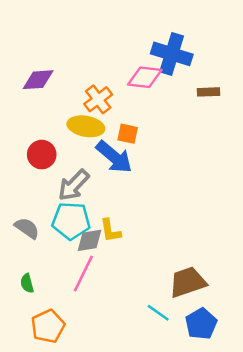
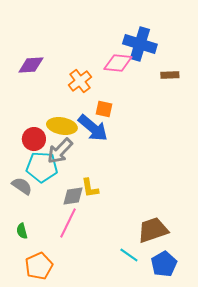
yellow ellipse: (86, 126) -> (62, 126), moved
red circle: (42, 155) -> (34, 139), moved
cyan pentagon: (71, 221) -> (42, 167), moved

